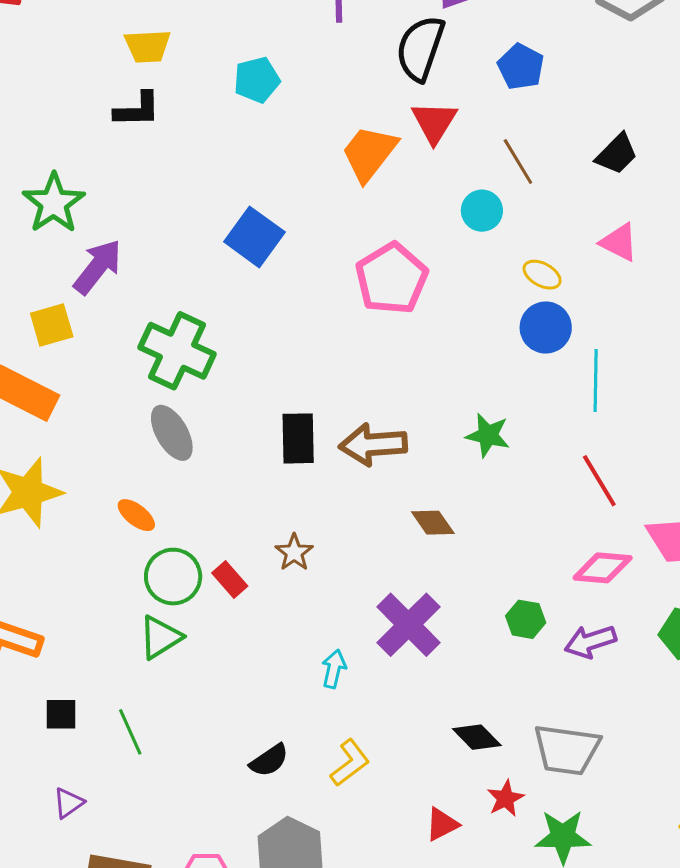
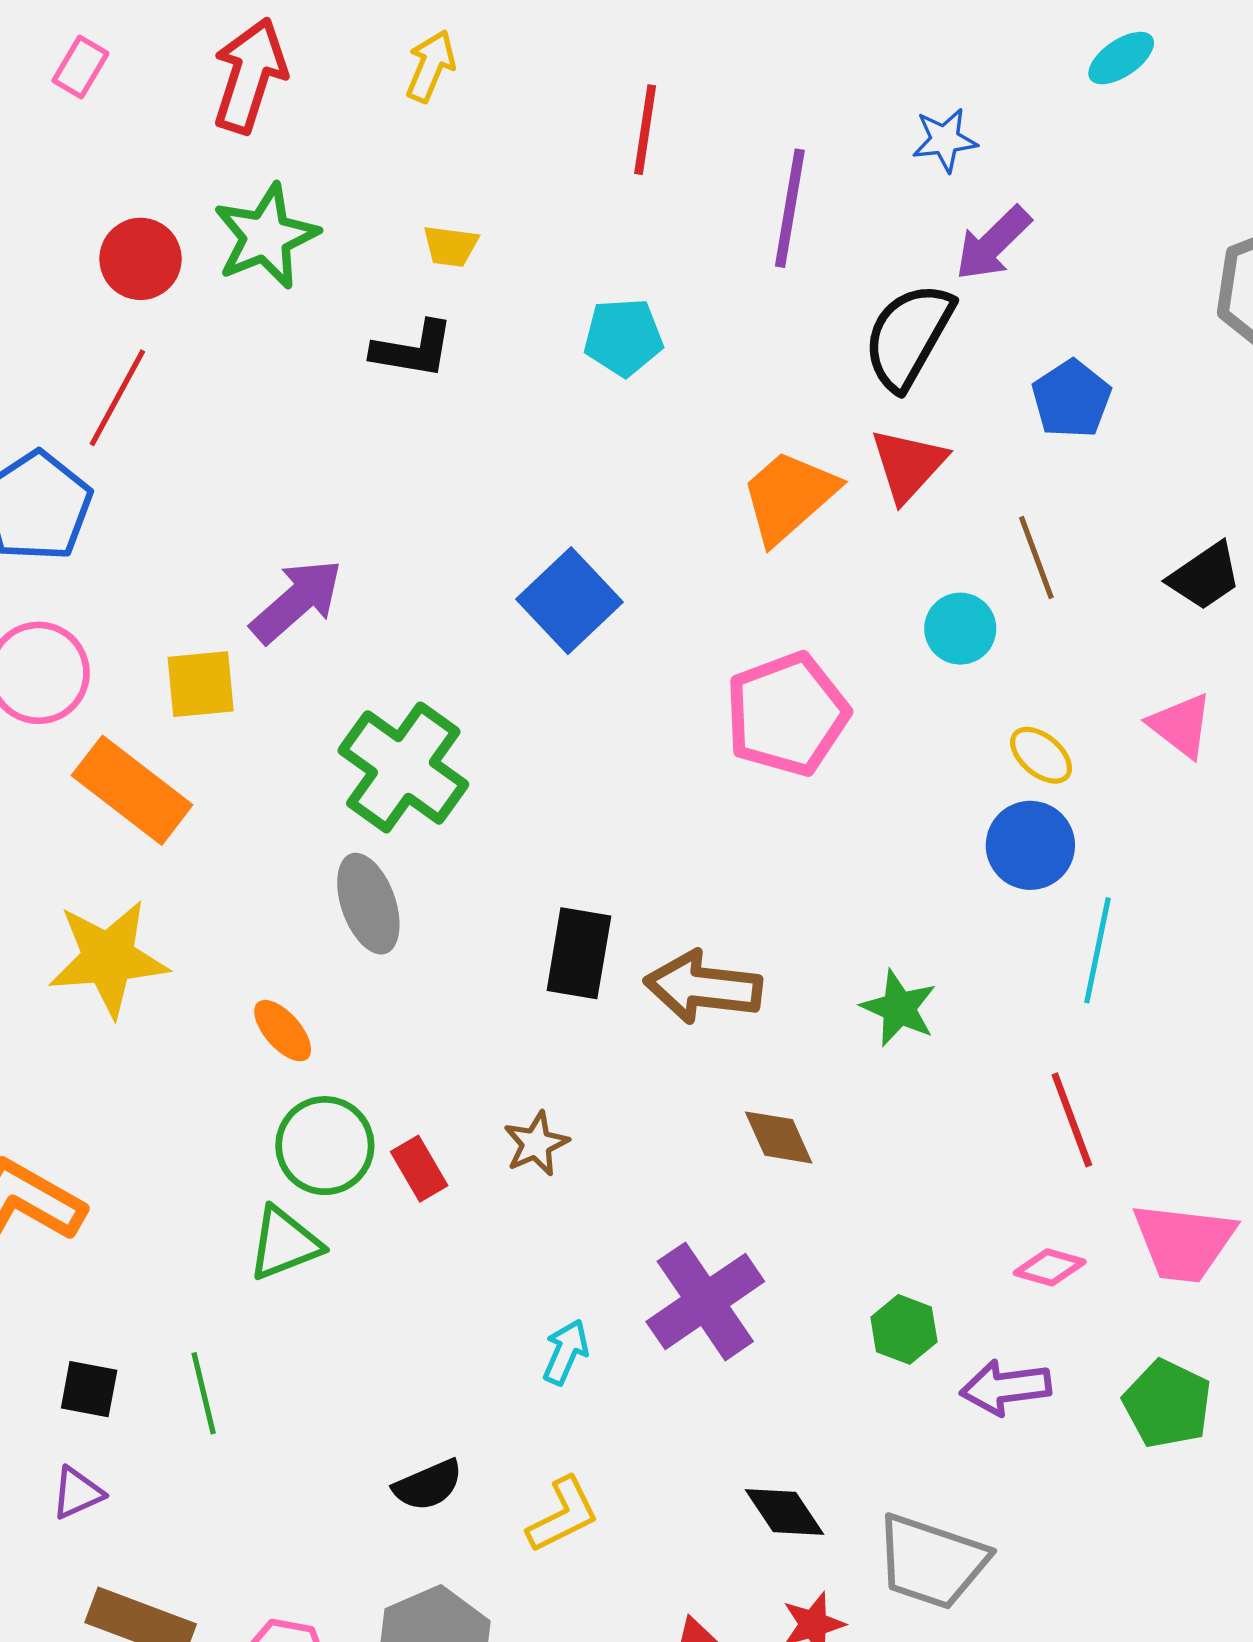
yellow trapezoid: (148, 46) -> (450, 246), size x0.7
green star: (54, 203) -> (266, 236), moved
pink diamond: (603, 568) -> (1050, 1267), size x0.7
black square: (61, 714) -> (89, 1389), moved

